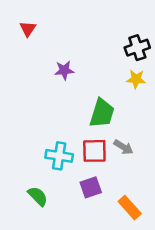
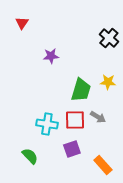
black cross: (137, 48) -> (109, 38), turned -30
yellow star: (136, 79) -> (108, 82), moved

